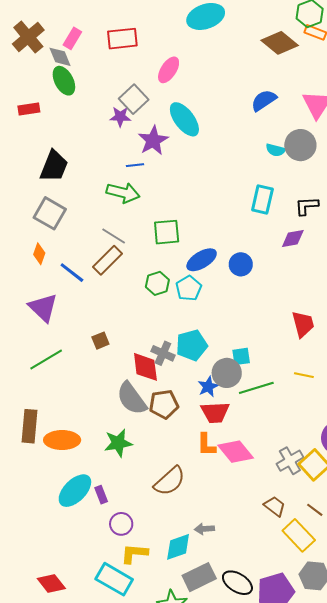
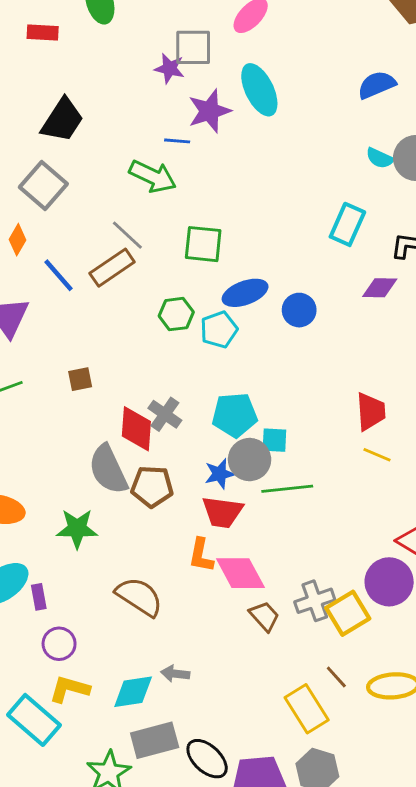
gray square: (134, 99) -> (193, 47), turned 32
cyan pentagon: (192, 345) -> (235, 415), moved
yellow line: (304, 375) -> (377, 455), moved
brown semicircle: (170, 481) -> (139, 597), turned -116
brown trapezoid: (275, 506) -> (264, 616), moved

